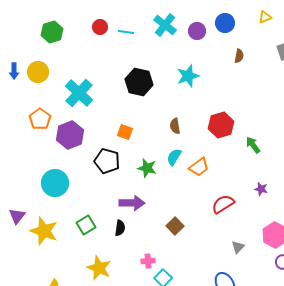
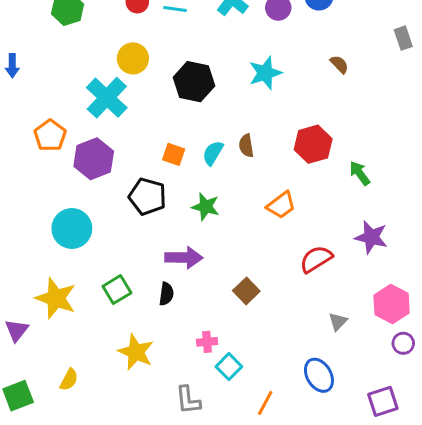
brown semicircle: (239, 56) -> (339, 64), moved, turned -56
yellow circle: (38, 72) -> (133, 58), moved
cyan semicircle: (174, 157) -> (213, 153), moved
purple star: (261, 189) -> (371, 237), size x1.6
purple triangle: (17, 216) -> (17, 330), moved

